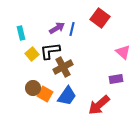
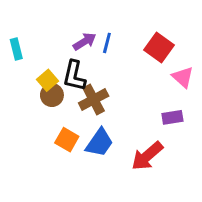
red square: (100, 18) -> (159, 47), moved
cyan rectangle: (21, 33) -> (16, 49), moved
black L-shape: (50, 51) -> (74, 76), turned -70
brown circle: (33, 88) -> (52, 95), moved

